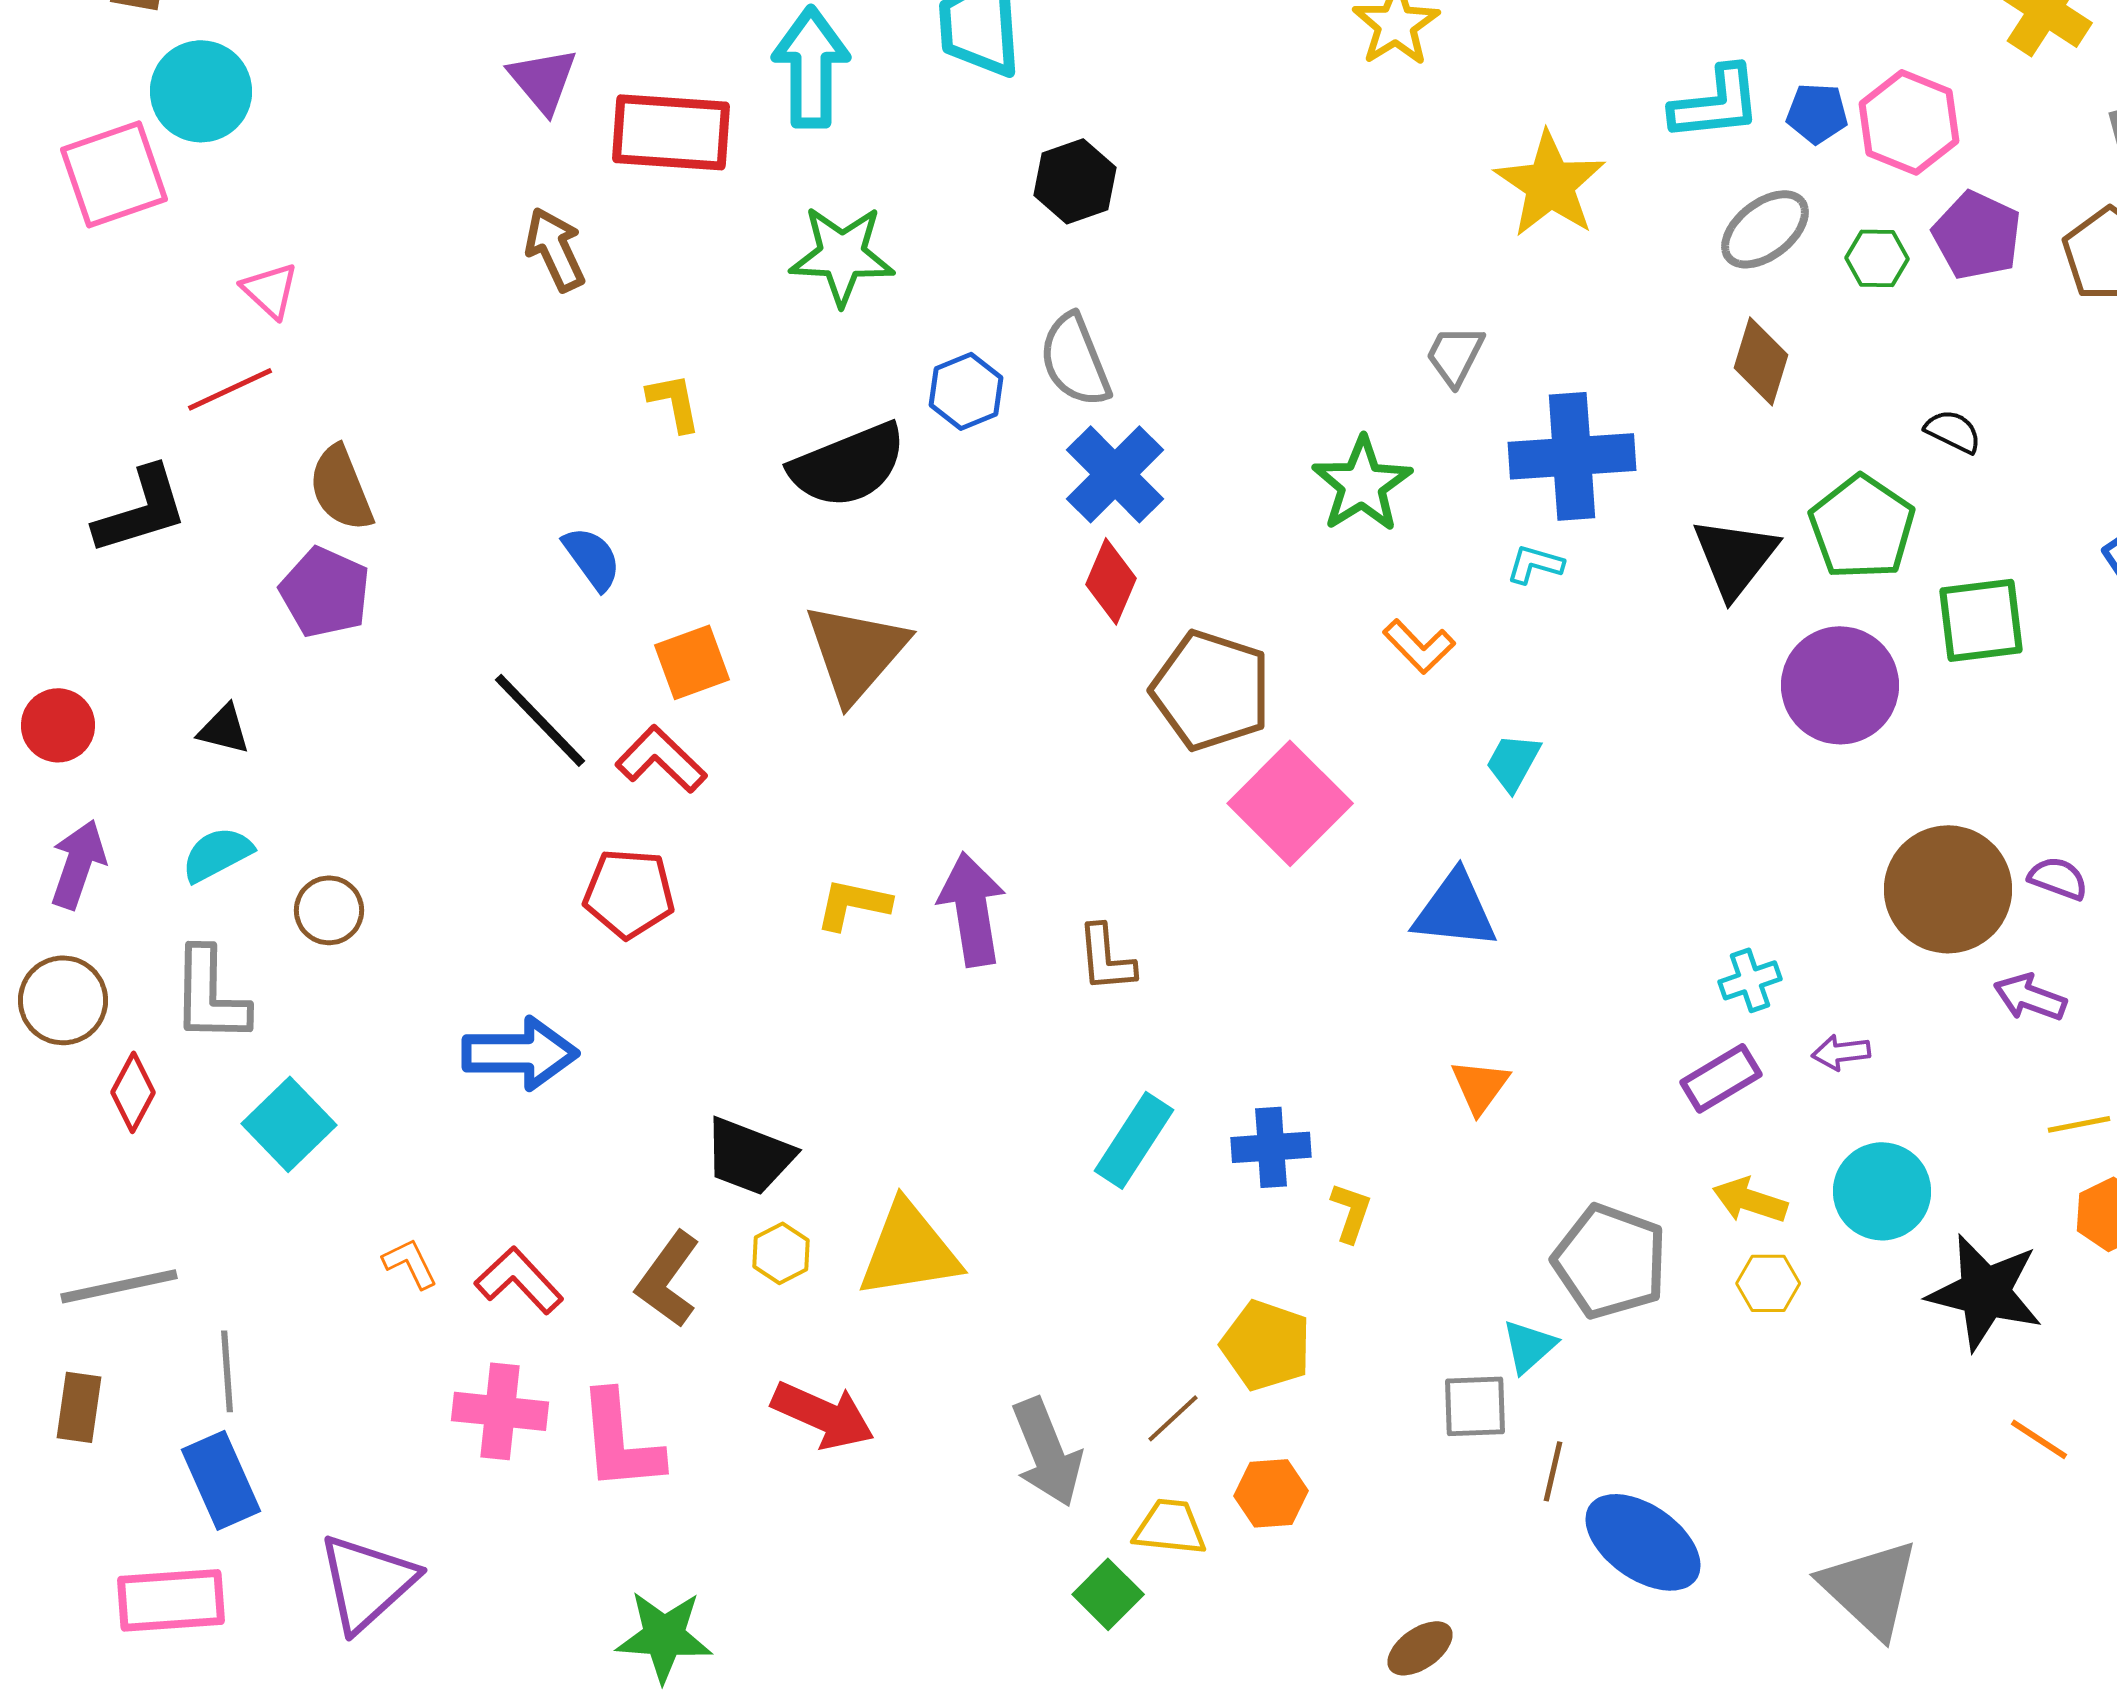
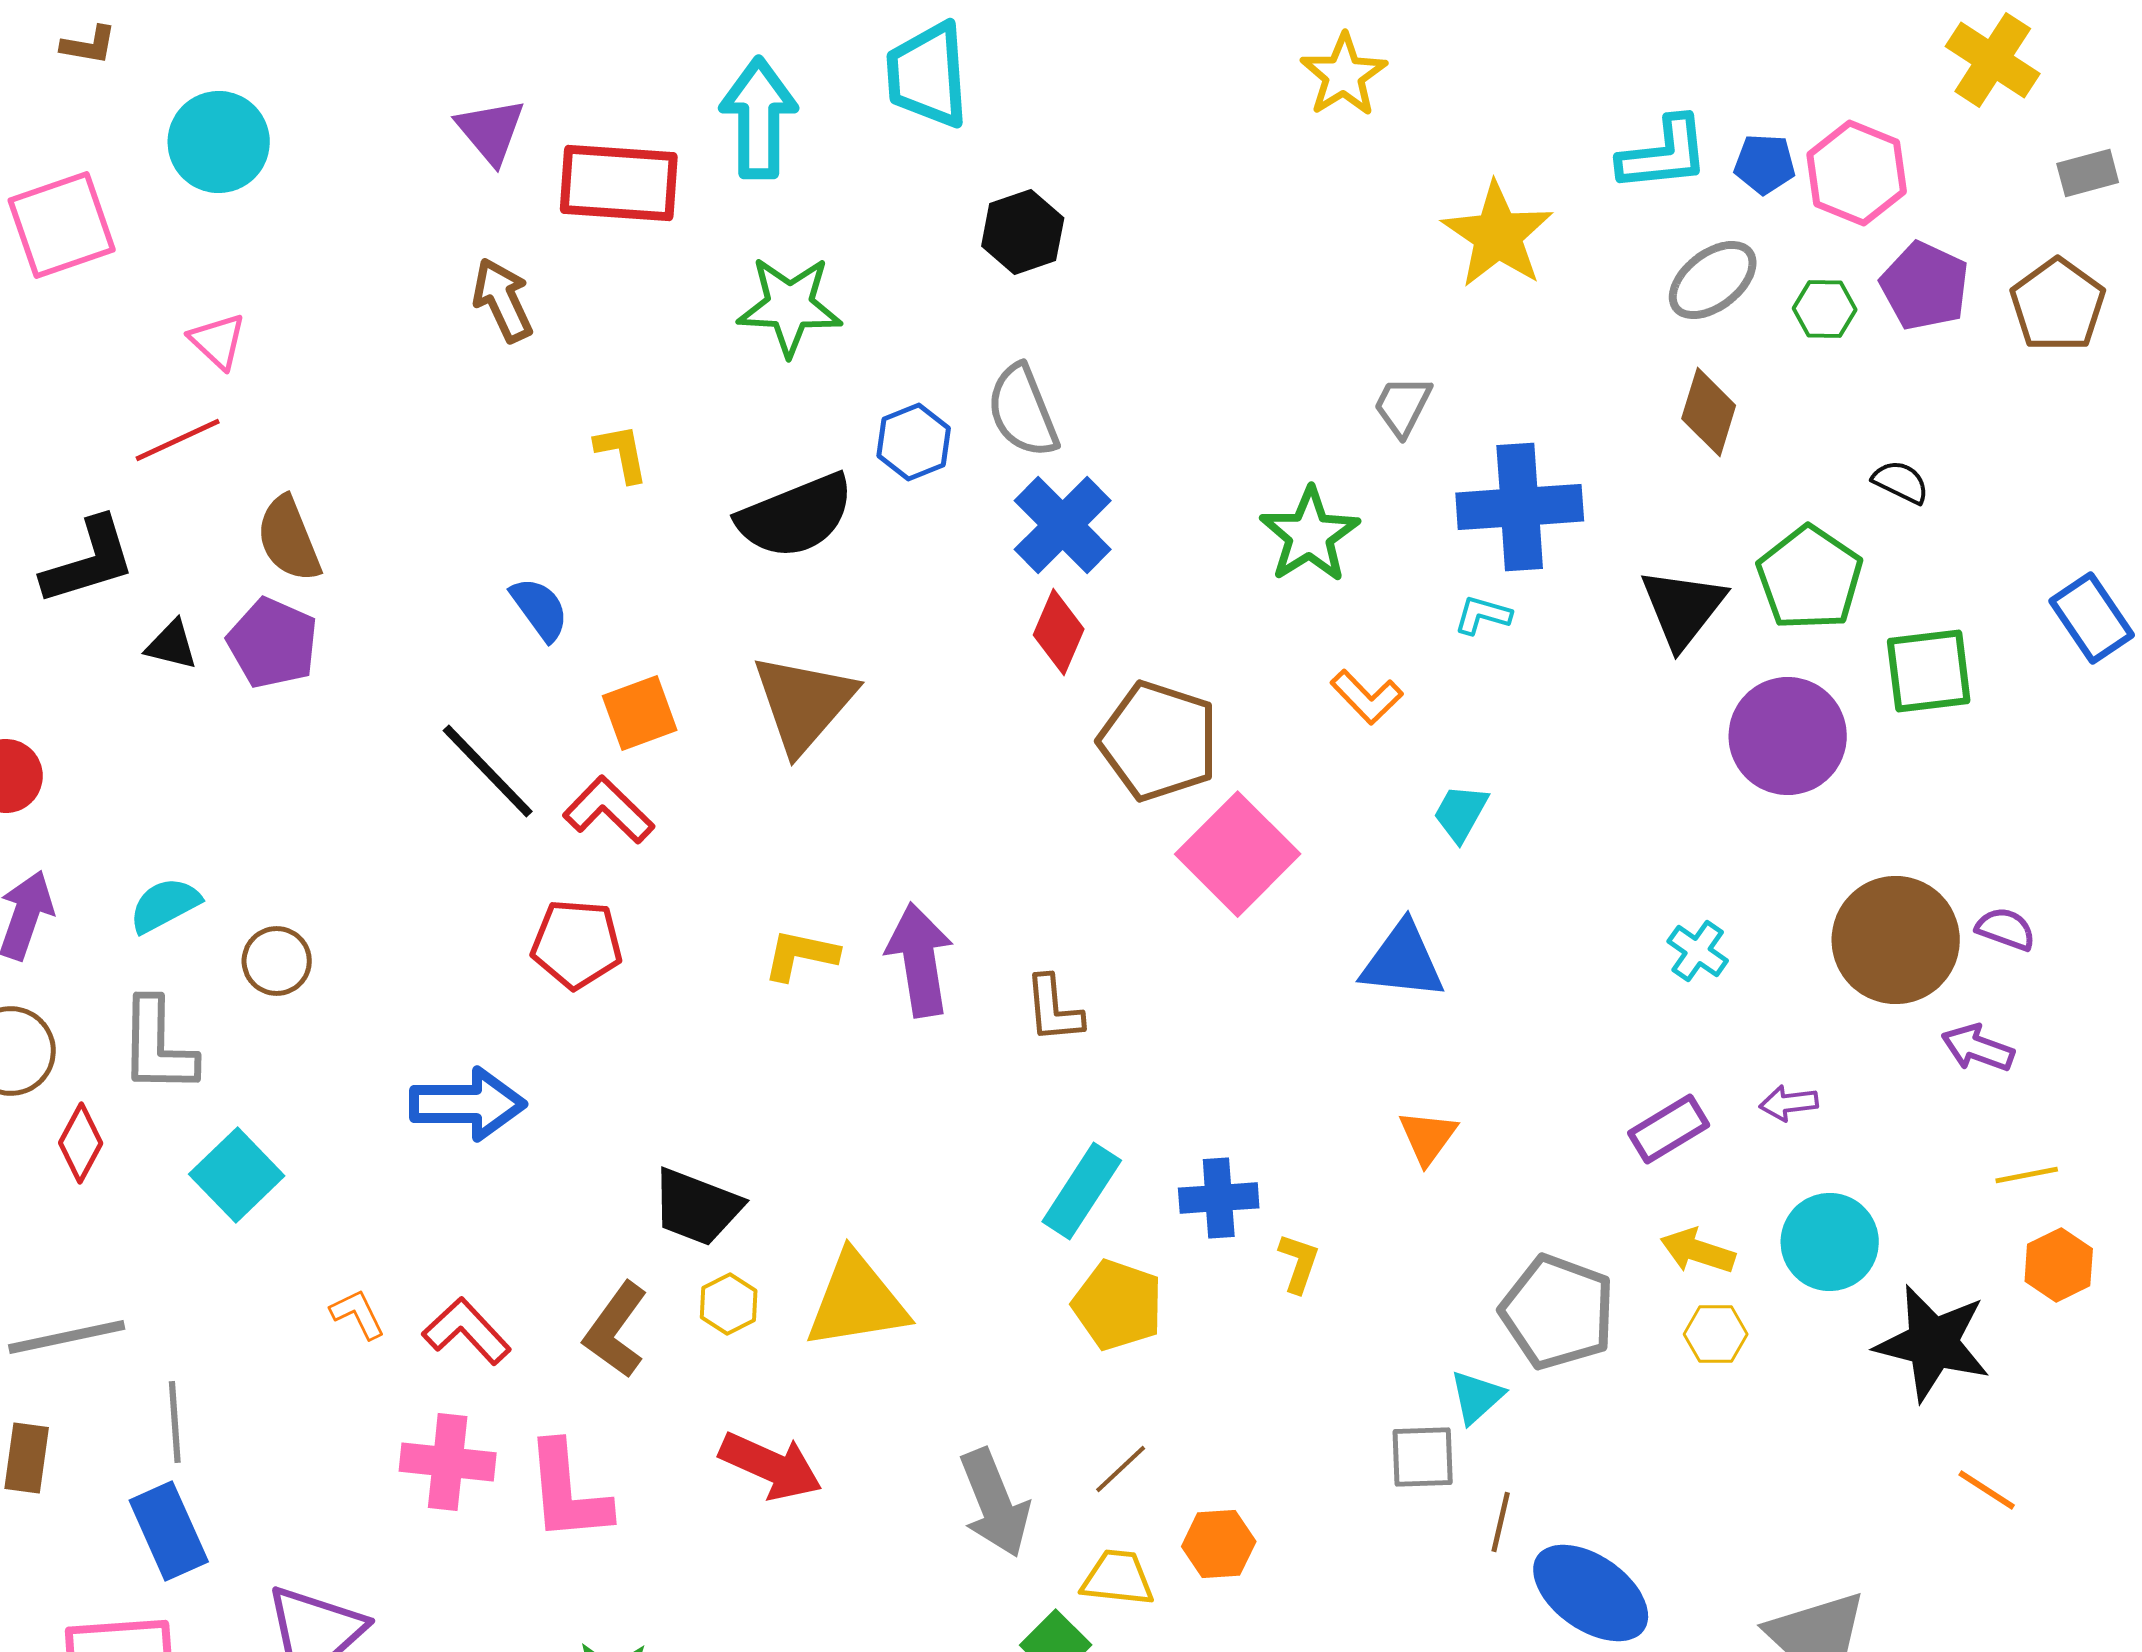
cyan circle: (201, 91) -> (219, 142), moved
black triangle: (224, 729) -> (172, 645), moved
cyan cross: (1750, 980) -> (1698, 951), moved, turned -36
yellow pentagon: (1266, 1345) -> (1118, 1305), moved

